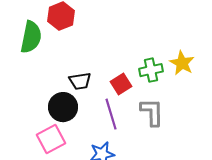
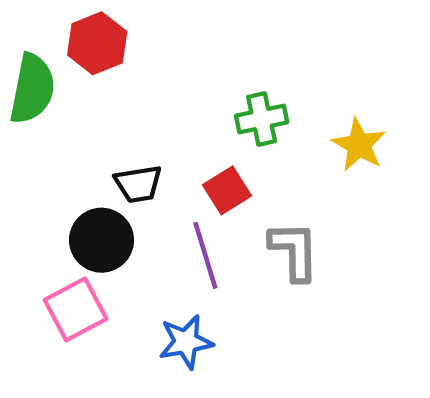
green cross: (151, 70) -> (262, 119), moved

